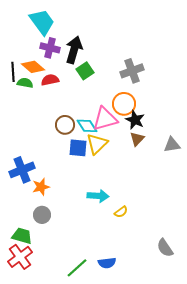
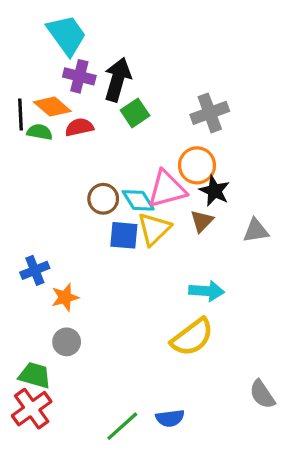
brown triangle: (137, 139) -> (202, 221), moved
gray triangle: (172, 145) -> (256, 231), moved
blue cross: (22, 170) -> (35, 270), size x0.7
cyan arrow: (98, 196) -> (207, 291), moved
yellow semicircle: (121, 212) -> (192, 337), size x2.0

